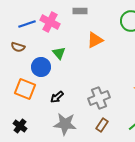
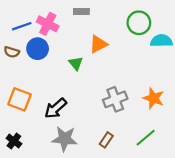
green triangle: (59, 53) -> (76, 63), moved
blue circle: (41, 67) -> (38, 49), moved
black arrow: (57, 97) -> (56, 108), size x1.5
gray cross: (99, 98) -> (115, 99), moved

